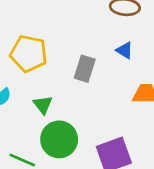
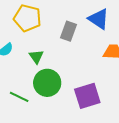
blue triangle: (125, 50) -> (99, 19), size x1.6

